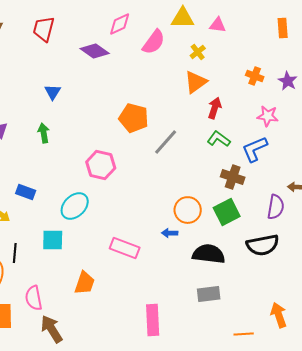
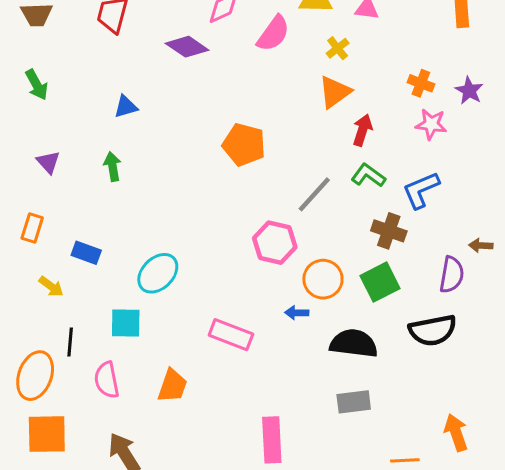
blue triangle: (53, 92) -> (126, 107), turned 42
pink star: (268, 116) -> (431, 124), moved
gray line: (166, 142) -> (314, 194), moved
pink hexagon: (101, 165) -> (275, 243), moved
pink semicircle: (34, 298) -> (107, 380), moved

